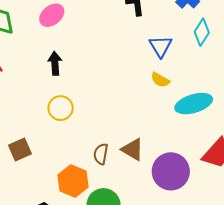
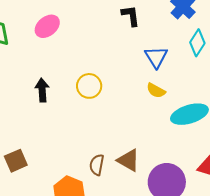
black arrow: (55, 63) -> (42, 90), moved
yellow circle: (61, 108) -> (89, 86), moved

